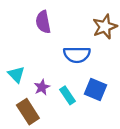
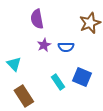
blue semicircle: (77, 55) -> (66, 47), size x0.7
purple star: (42, 87) -> (44, 45), moved

